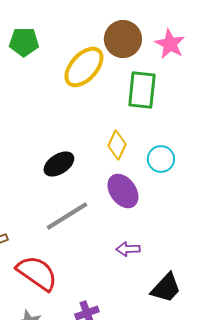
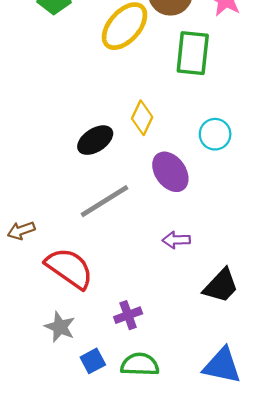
yellow diamond: (117, 145) -> (142, 118), moved

